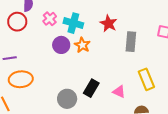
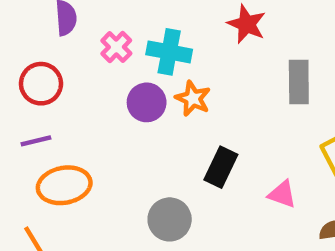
red circle: (17, 22) -> (41, 84), moved
red star: (109, 23) -> (247, 24), moved
black rectangle: (91, 88) -> (221, 167), moved

